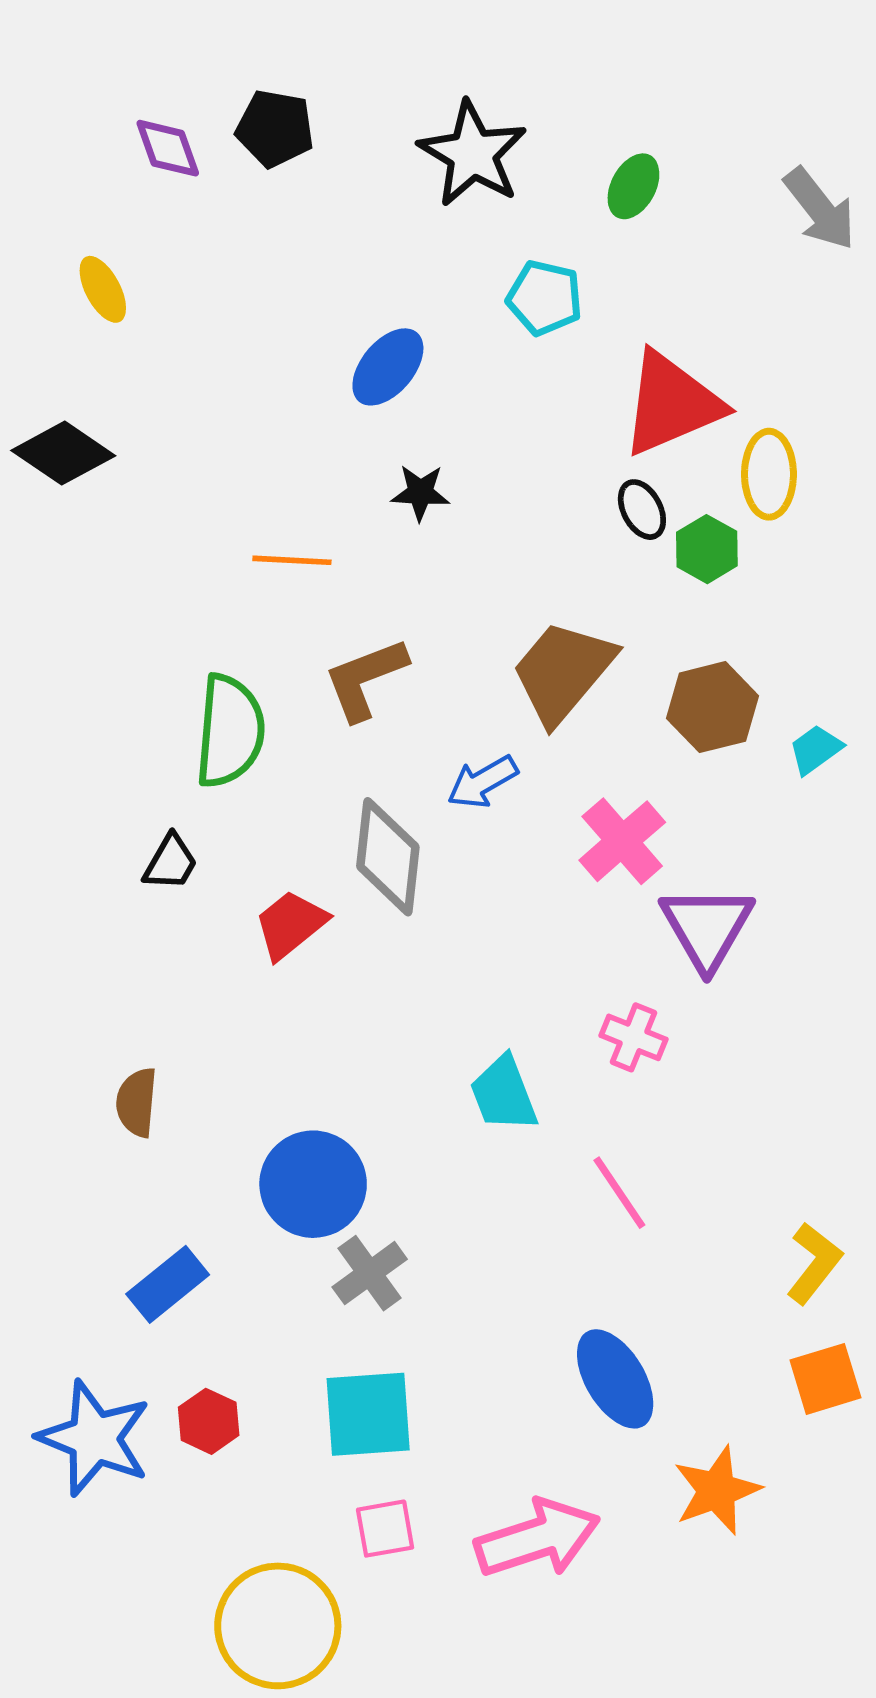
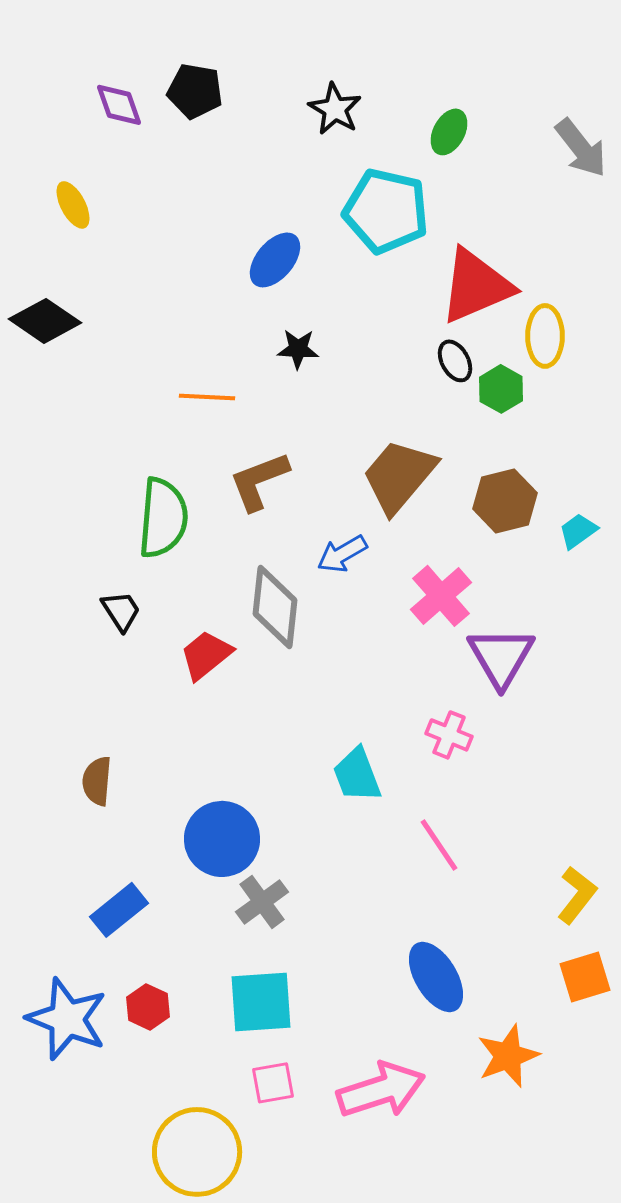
black star: (473, 154) -> (335, 109), size x0.7
cyan pentagon: (545, 298) -> (386, 211), size x1.6
black trapezoid: (171, 862) -> (121, 611), turned -63

